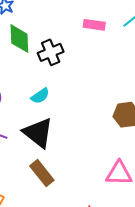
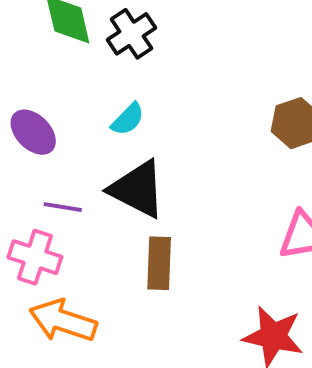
brown rectangle: (42, 173) -> (159, 263), turned 52

